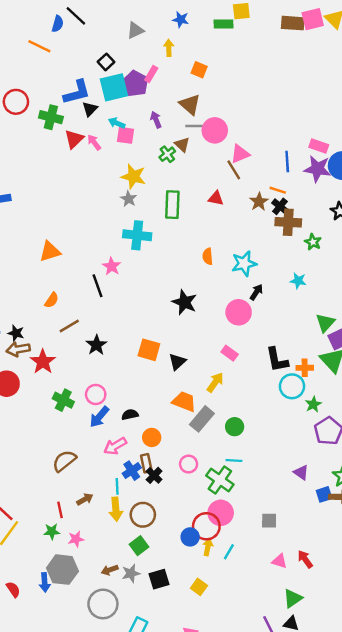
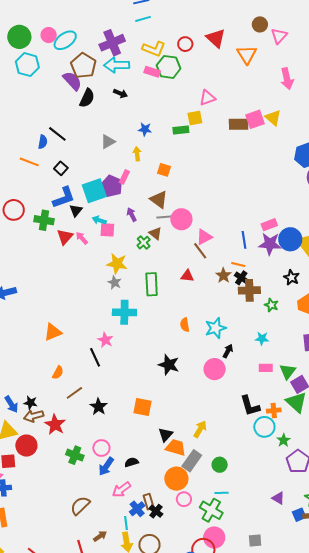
black square: (106, 62) -> (61, 168), moved
pink rectangle: (319, 146) -> (269, 225), turned -35
pink rectangle: (230, 353) -> (266, 368), moved, turned -32
black triangle: (177, 362) -> (166, 435), moved
orange circle: (152, 437) -> (176, 479), moved, size x1.5

